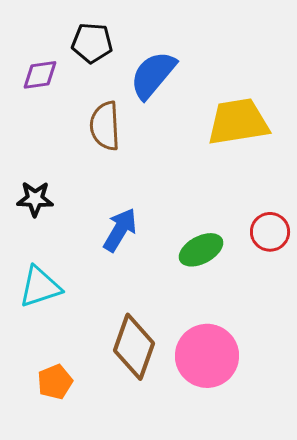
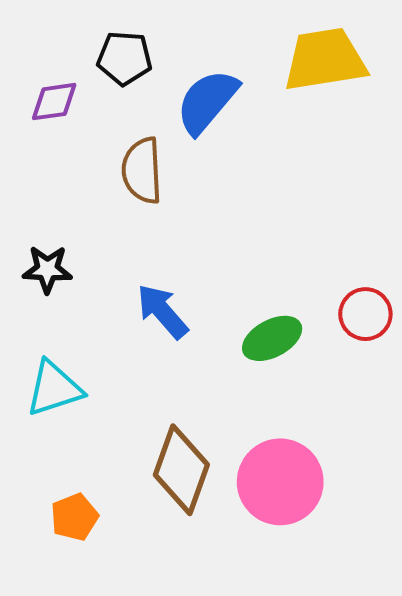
yellow trapezoid: (238, 122) -> (325, 60), moved
blue arrow: (120, 230) -> (162, 311), turned -72

